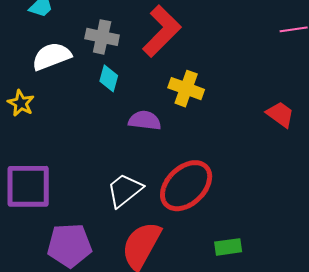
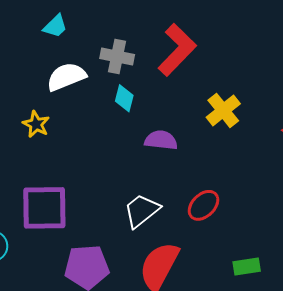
yellow cross: (186, 89) -> (223, 110), moved, turned 32
red ellipse: (186, 186) -> (203, 205), size x0.6

